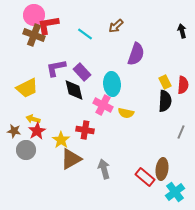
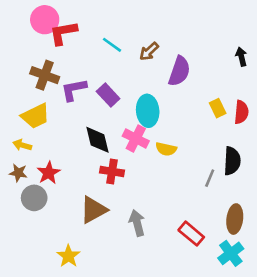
brown arrow: (116, 26) -> (149, 51), moved
black arrow: (182, 31) -> (241, 57), moved
brown cross: (34, 35) -> (45, 75), moved
black diamond: (74, 90) -> (97, 140), moved
black semicircle: (165, 101) -> (232, 161), moved
yellow arrow: (33, 119) -> (22, 145), moved
gray line: (181, 132) -> (210, 178), moved
yellow star: (61, 140) -> (68, 256), moved
brown ellipse: (162, 169) -> (235, 219), moved

